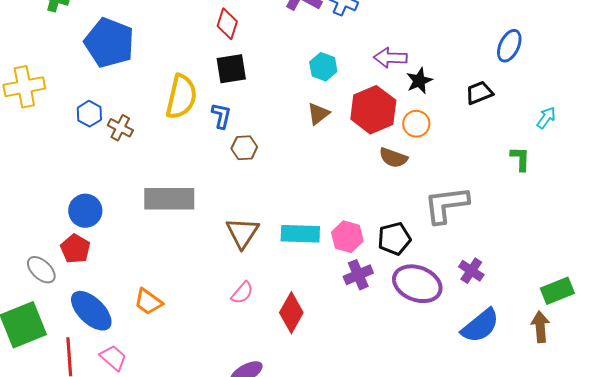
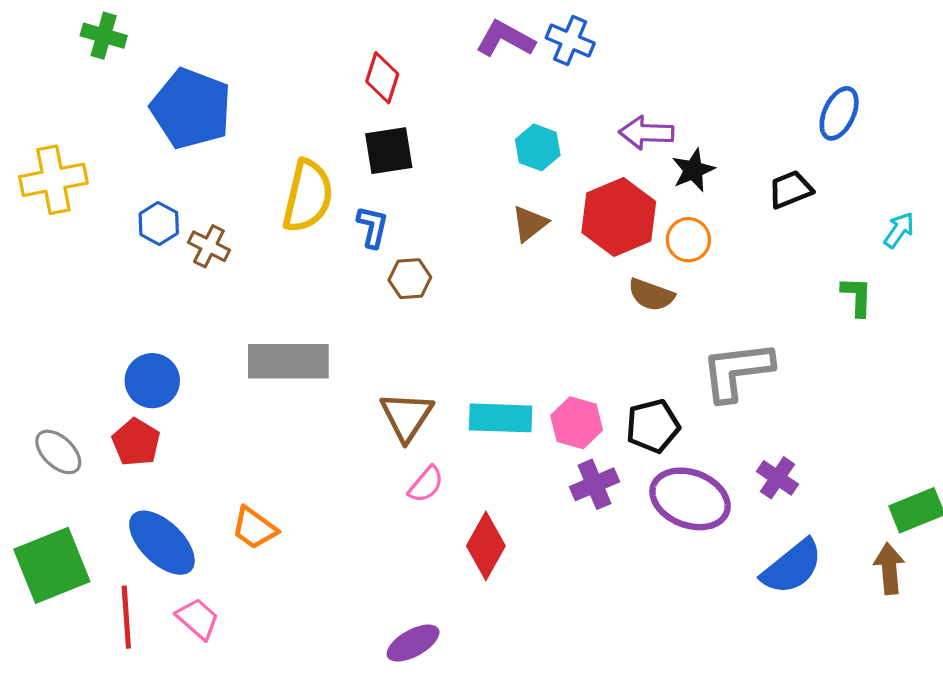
gray ellipse: (41, 270) -> (58, 452), moved
pink semicircle: (242, 293) -> (426, 484), moved

